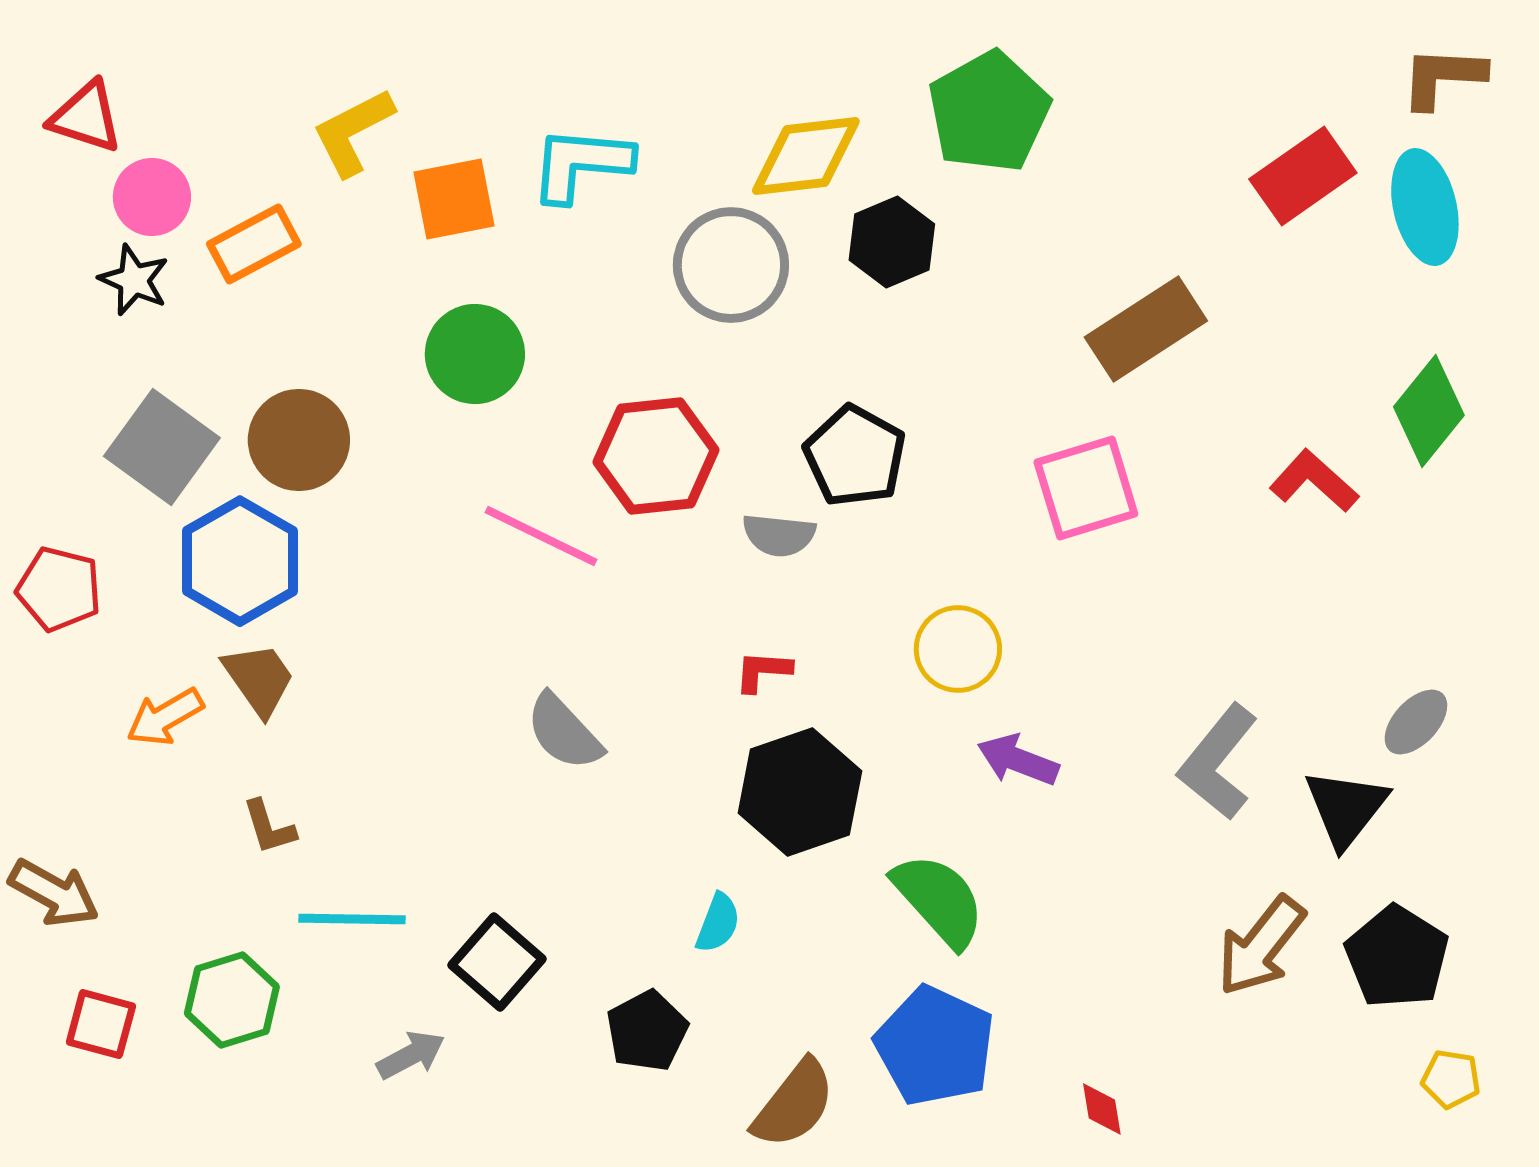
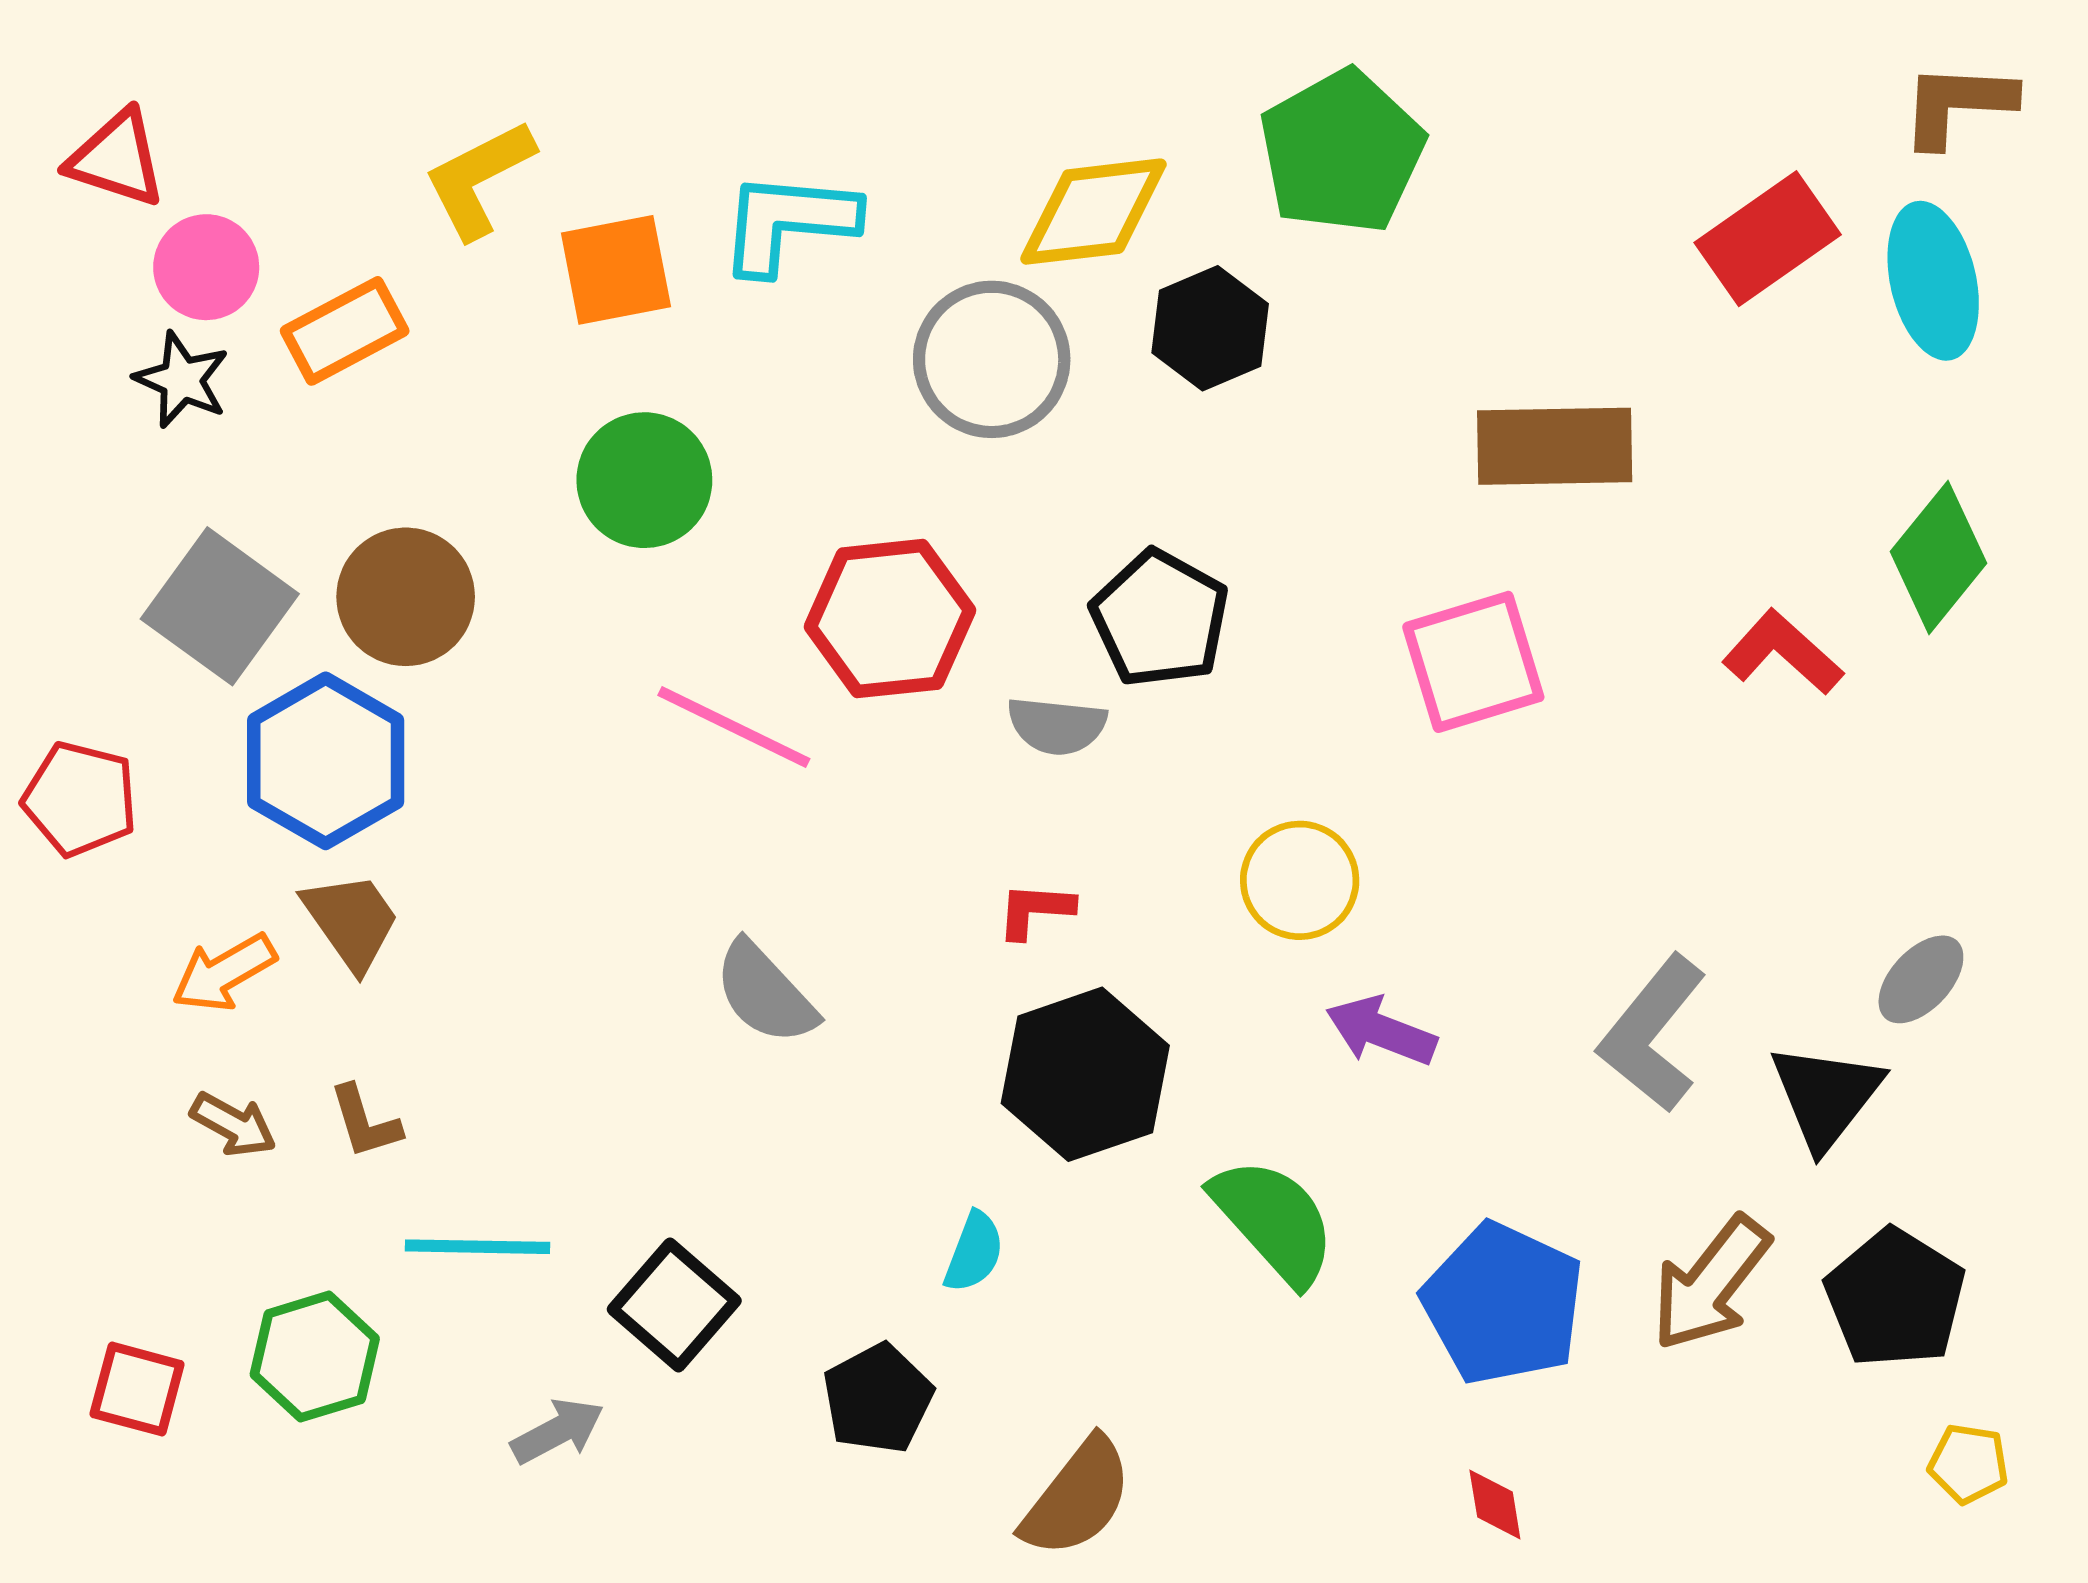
brown rectangle: (1146, 329) -> (1555, 446), turned 32
brown arrow: (54, 893) -> (233, 1125), moved, size x0.7
blue pentagon: (935, 1046) -> (1503, 1304), moved

